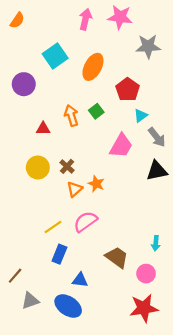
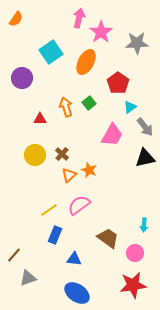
pink star: (120, 17) -> (101, 32), moved, turned 30
blue ellipse: (68, 306) -> (77, 293), moved

